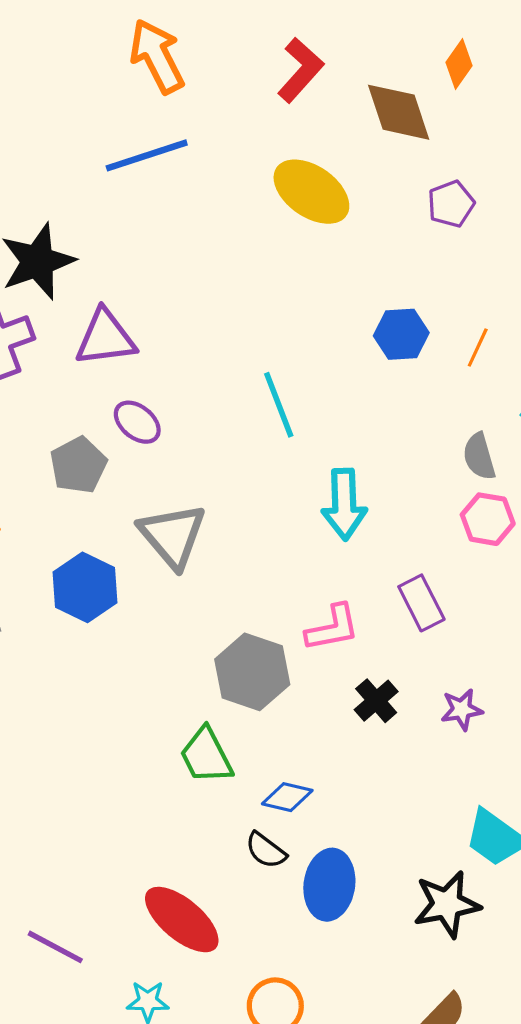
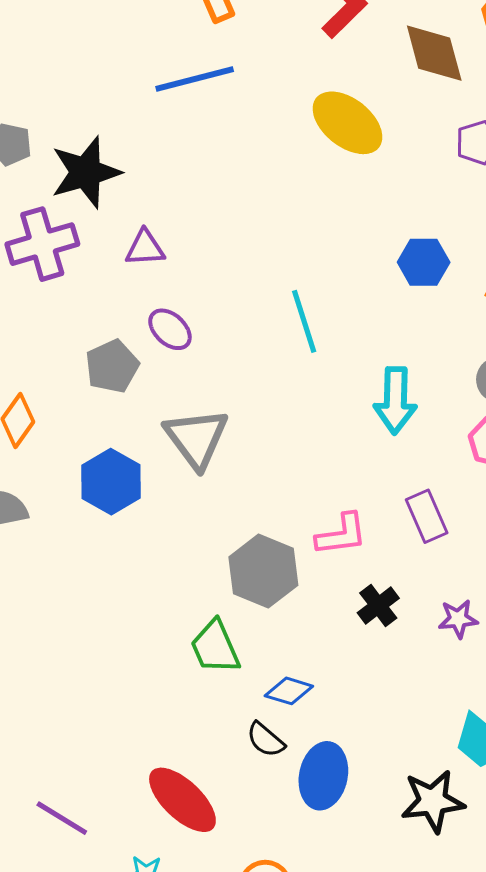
purple triangle: (105, 338) -> (145, 248), size x0.7
cyan arrow: (344, 504) -> (395, 401), moved

